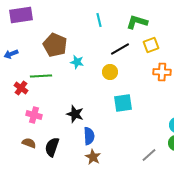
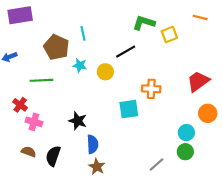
cyan line: (99, 20) -> (83, 33), moved
yellow square: (151, 45) -> (169, 34), moved
yellow circle: (110, 72) -> (105, 72), moved
orange cross: (162, 72) -> (151, 89), moved
red cross: (21, 88) -> (20, 105), moved

